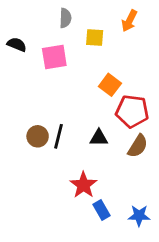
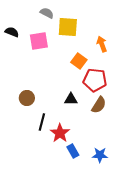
gray semicircle: (65, 18) -> (47, 13), turned -64
orange arrow: (129, 21) -> (102, 44), moved, turned 133
yellow square: (95, 38) -> (68, 27), size x1.5
black line: (58, 136) -> (42, 122), moved

